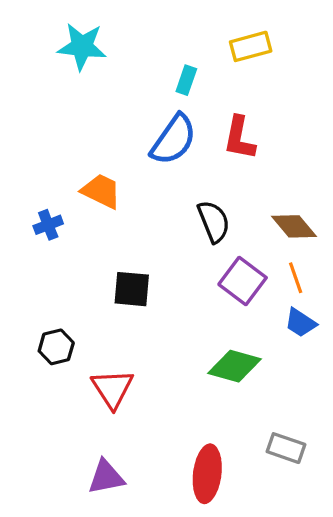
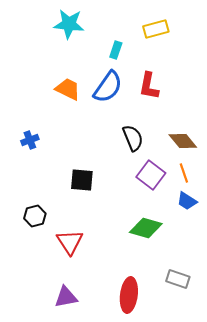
cyan star: (82, 46) -> (69, 24), moved
orange trapezoid: (101, 191) -> (68, 89), moved

